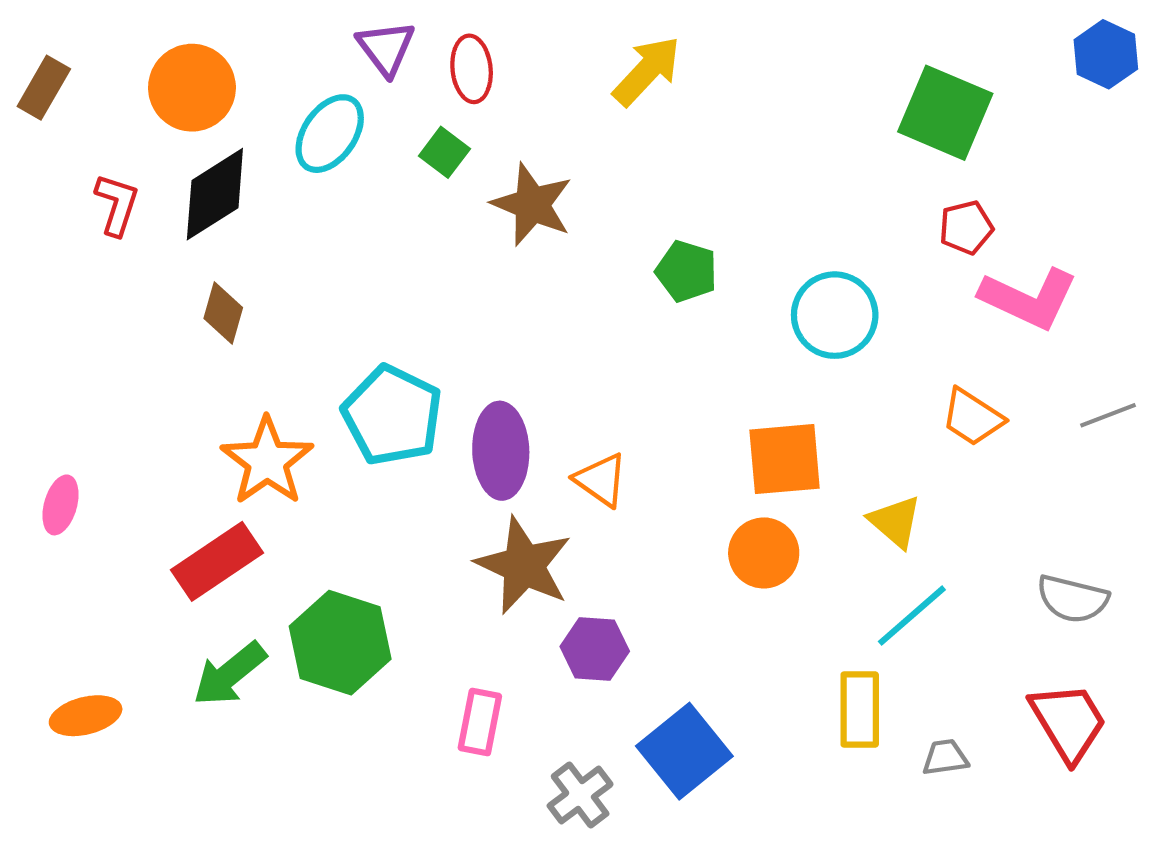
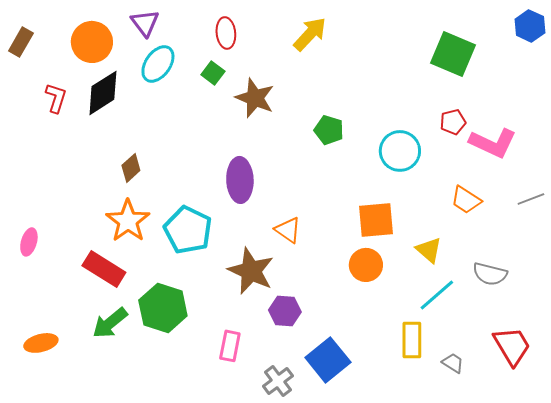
purple triangle: (386, 48) -> (145, 23), moved
red pentagon: (966, 227) -> (453, 122), moved
brown diamond: (223, 313) -> (131, 168), moved, turned 32
cyan pentagon: (392, 415) -> (188, 230), moved
purple ellipse: (501, 451) -> (240, 180), moved
red rectangle: (217, 561) -> (104, 269), turned 66
gray semicircle: (1073, 599) -> (490, 274), moved
gray trapezoid: (945, 757) -> (453, 363), turned 40

